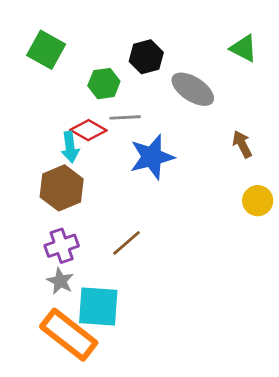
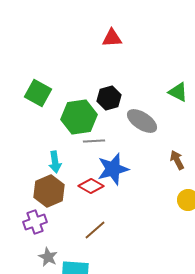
green hexagon: (104, 84) -> (79, 117), size x1.6
red diamond: (88, 130) -> (91, 186), moved
purple cross: (62, 246) -> (35, 222), moved

